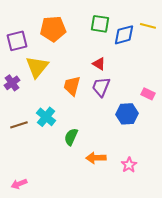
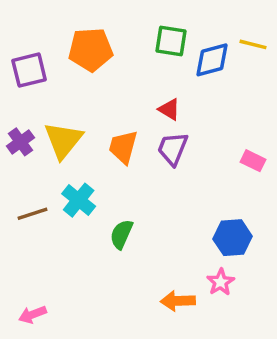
yellow triangle: (37, 67) -> (63, 140), moved
blue hexagon: (127, 114) -> (233, 238), moved
orange arrow: (96, 158) -> (178, 301), moved

